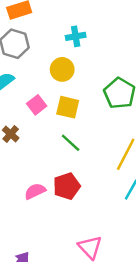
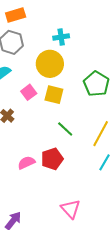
yellow circle: (62, 69) -> (50, 64), size x1.4
green line: (71, 143) -> (65, 129), moved

